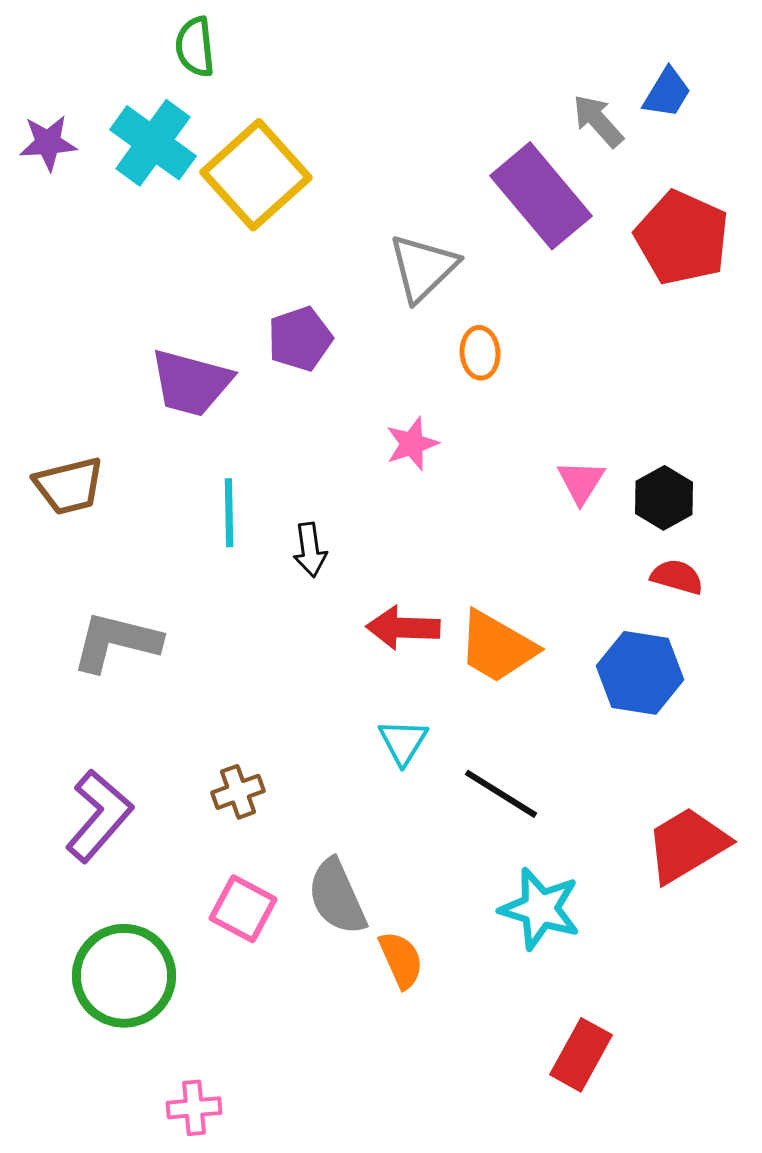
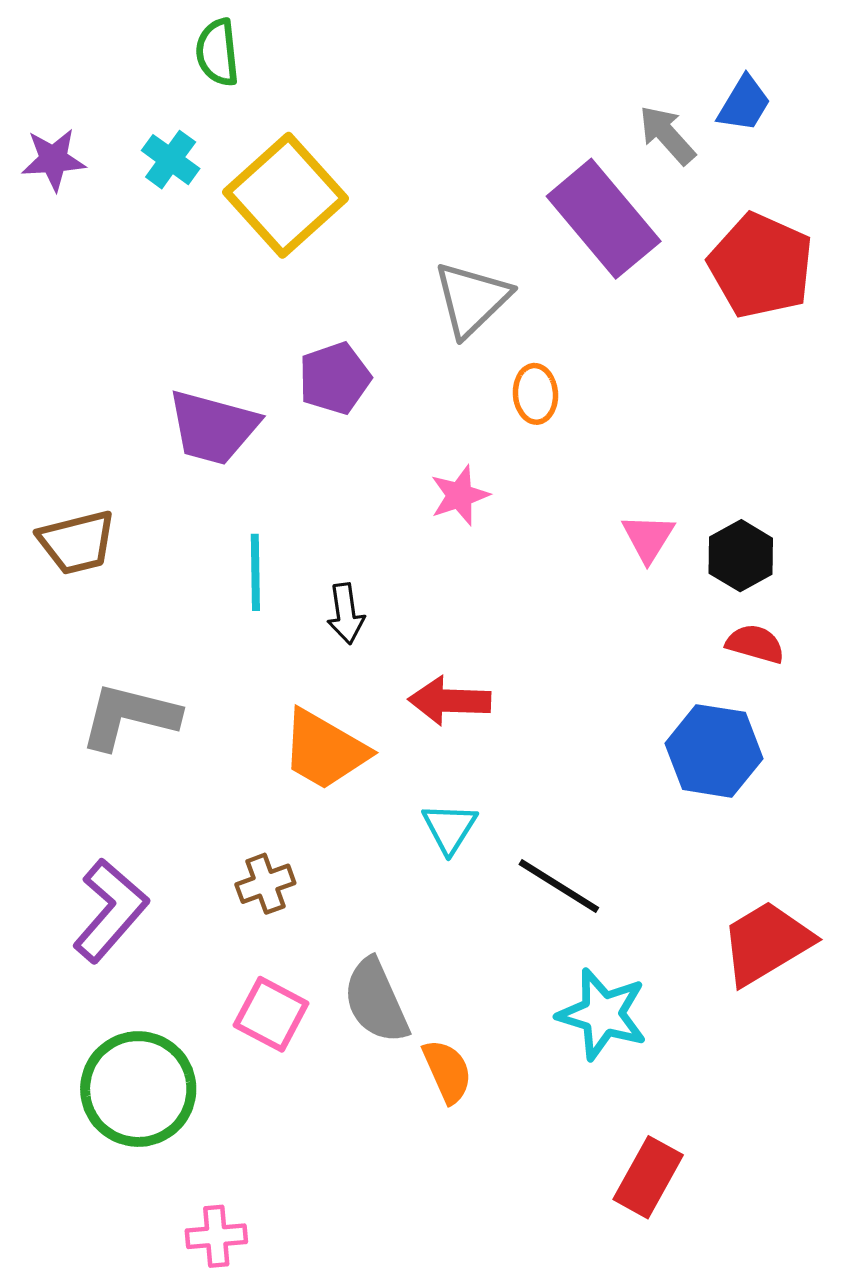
cyan cross: (153, 143) -> (171, 160), size x0.6
orange trapezoid: (497, 647) -> (325, 750), moved

